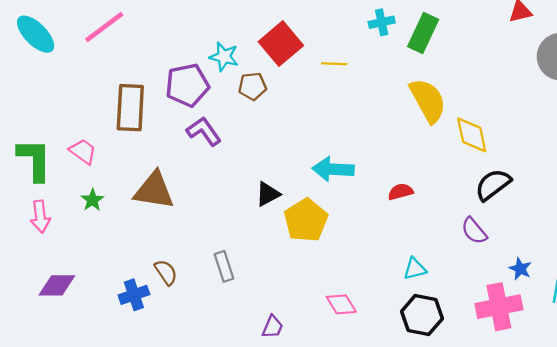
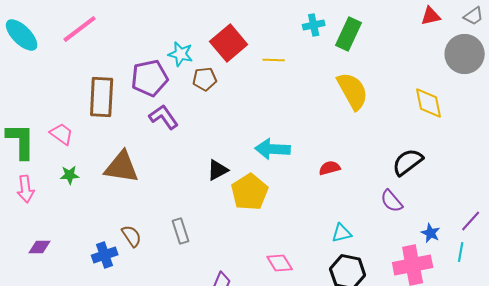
yellow diamond: (472, 135) -> (429, 103), moved
green star: (92, 200) -> (70, 175), turned 30
purple diamond: (57, 285) -> (40, 247), size x0.7

